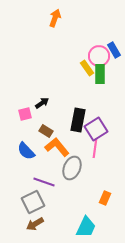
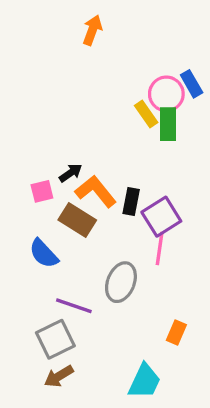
black rectangle: (78, 120) -> (131, 201), size x0.7
brown rectangle: (46, 131) -> (77, 220), size x1.5
orange L-shape: (57, 147) -> (96, 191), moved

